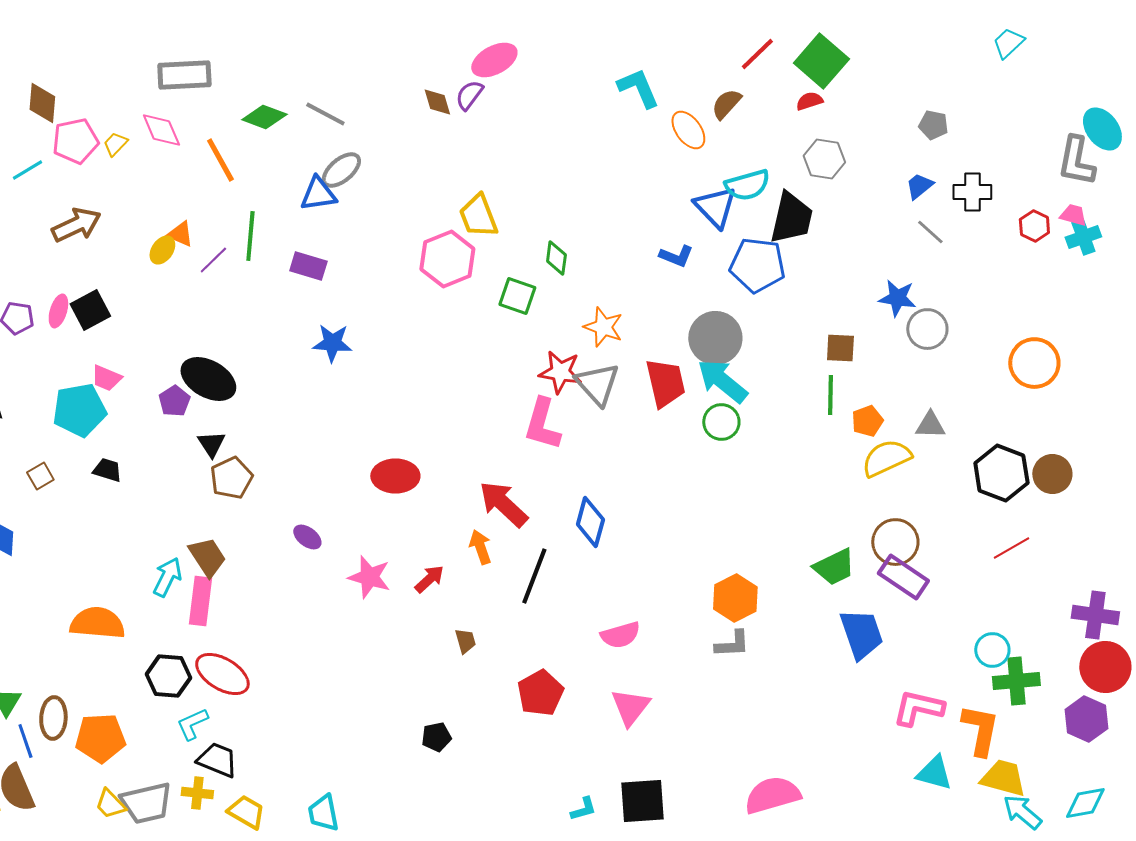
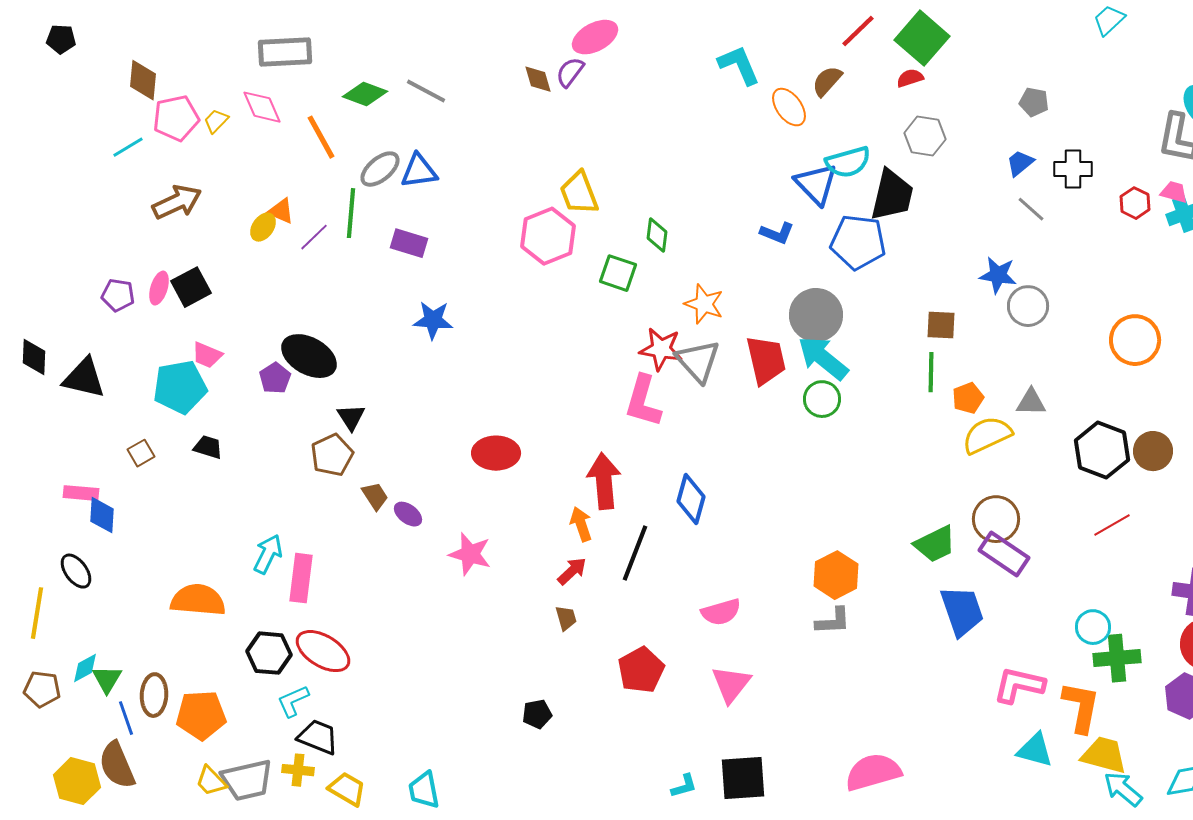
gray ellipse: (341, 170) -> (380, 169), moved
black triangle: (211, 444) -> (351, 417), moved
red arrow: (503, 504) -> (604, 481), turned 42
brown trapezoid: (207, 557) -> (375, 496), moved, size x0.7
red arrow: (429, 579) -> (572, 571), moved

